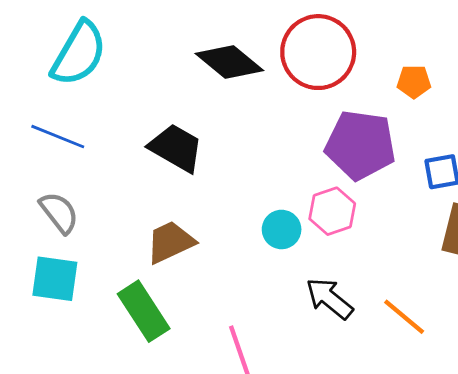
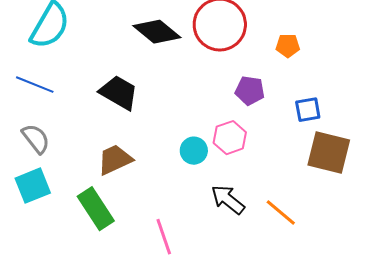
purple pentagon: (360, 145) -> (250, 91), size x0.6
cyan square: (55, 279) -> (33, 186), turned -30

